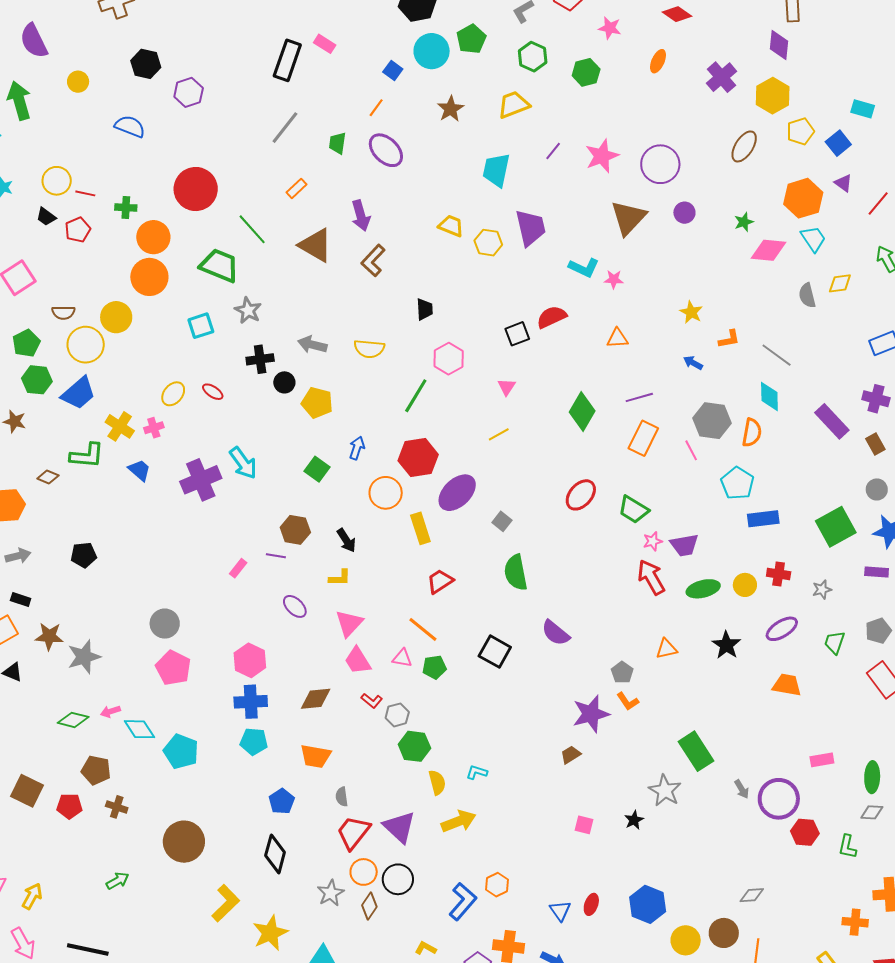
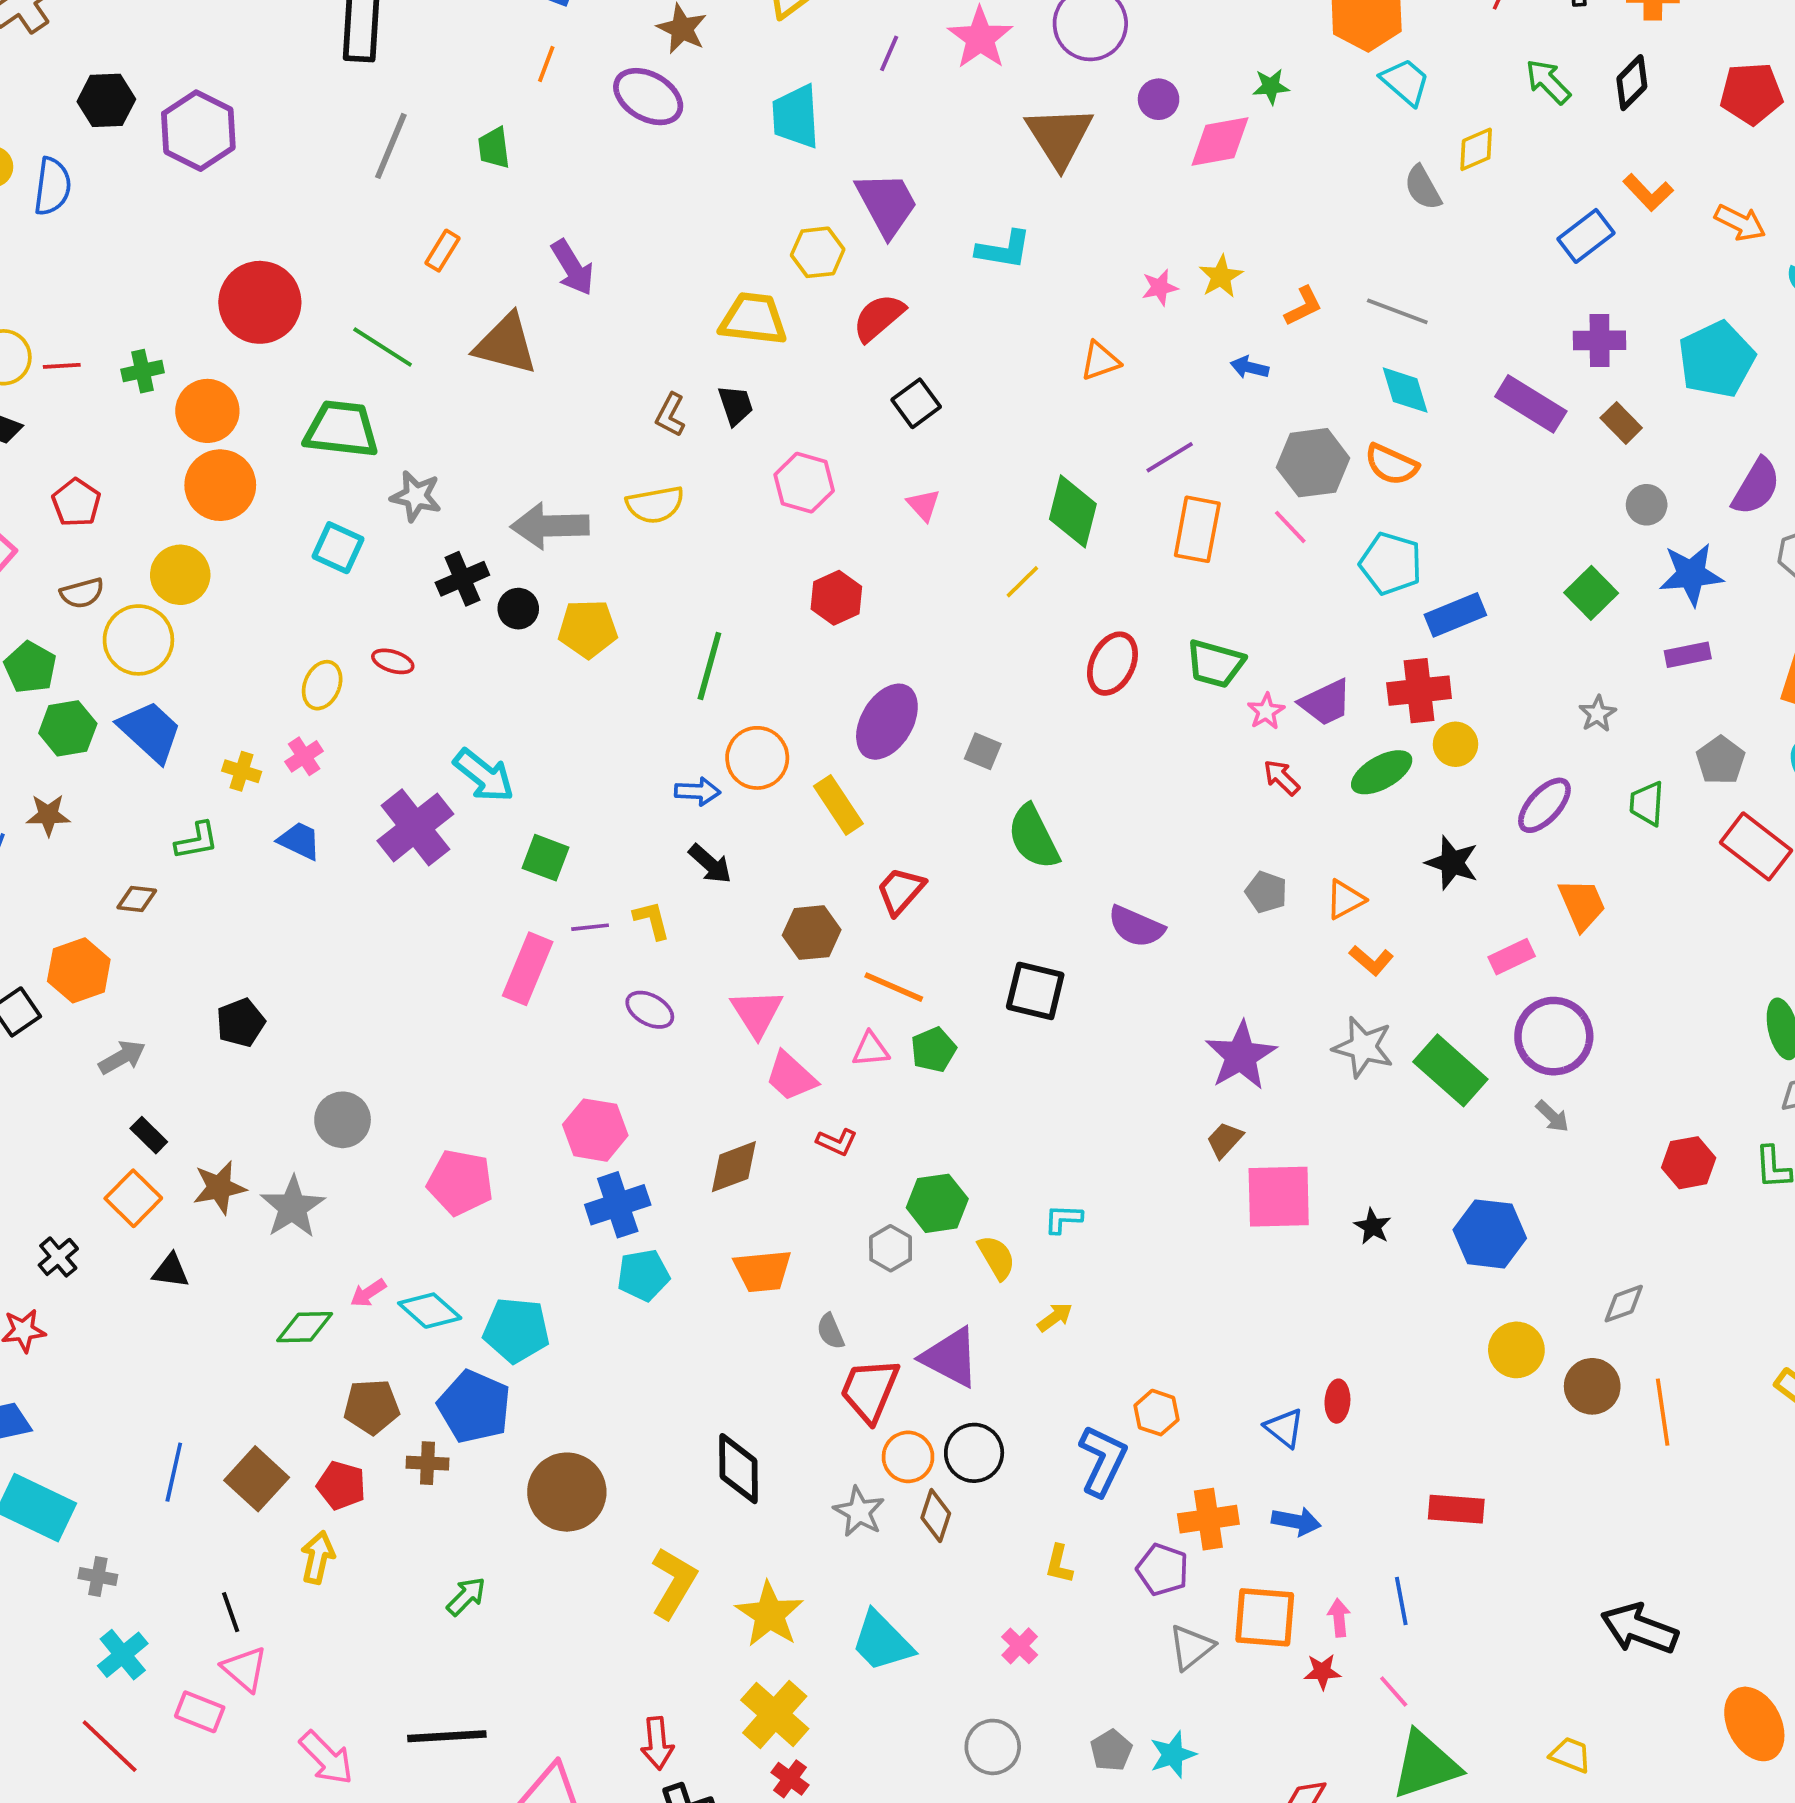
purple hexagon: (189, 92) -> (198, 131), size x1.4
blue semicircle: (130, 126) -> (52, 186), moved, turned 92
purple ellipse: (386, 150) -> (648, 97), moved
green star: (744, 222) -> (1271, 86), turned 30
yellow trapezoid: (451, 226) -> (753, 319), moved, size x1.4
red pentagon: (78, 230) -> (76, 503), moved
pink diamond: (768, 250) -> (1220, 142), moved
brown L-shape: (373, 261) -> (670, 415), moved, size x0.7
pink star: (614, 279) -> (1160, 287), moved
yellow star: (691, 312) -> (1221, 276), turned 30
red semicircle: (552, 317) -> (879, 318), moved
cyan square: (201, 326) -> (338, 548), turned -32
gray arrow: (312, 345) -> (550, 526), size x1.4
blue trapezoid: (79, 393) -> (150, 731), turned -81
green line: (416, 396) -> (709, 666), moved
yellow cross: (120, 426) -> (242, 771), size x0.7
orange semicircle: (752, 433) -> (1391, 464), turned 120
yellow line: (499, 434) -> (1022, 582), moved
blue arrow: (357, 448) -> (697, 791), moved, turned 90
green L-shape: (87, 456) -> (197, 841), size x0.7
red hexagon: (418, 458) -> (836, 598), moved, size x0.7
green square: (317, 469) -> (545, 858), moved
green square: (836, 527) -> (1591, 593), size x0.7
brown hexagon: (295, 530) -> (812, 933), moved
pink rectangle: (238, 568) -> (528, 969), size x1.8
red cross: (779, 574) -> (1419, 691), moved, size x1.4
red arrow: (651, 577) -> (1282, 778), size x0.6
yellow L-shape: (340, 578) -> (652, 920), moved, turned -90
black rectangle: (21, 600) -> (149, 1135), turned 42
gray circle: (165, 624) -> (343, 1120), moved
gray pentagon: (622, 672) -> (1266, 892), moved
orange trapezoid: (787, 685) -> (1582, 904), turned 72
orange L-shape: (628, 701) -> (1371, 960), moved
gray hexagon: (397, 715) -> (891, 1248), moved
pink rectangle: (822, 760) -> (1512, 957), moved
brown square: (27, 791) -> (257, 1479), turned 32
gray star: (665, 791) -> (1363, 1047), moved
purple circle: (779, 799) -> (1554, 1036), moved
blue pentagon: (282, 801) -> (474, 1407), moved, size x1.5
red pentagon: (69, 806) -> (341, 1485), turned 30
yellow arrow: (459, 821) -> (1055, 1317), size x0.6
pink square: (584, 825) -> (1279, 1197), moved, size x2.0
yellow arrow: (32, 896) -> (318, 1557), moved
blue hexagon: (648, 904) -> (1490, 1234), moved
yellow circle: (686, 940) -> (1516, 1350), moved
yellow L-shape: (426, 948) -> (1059, 1564), turned -90

